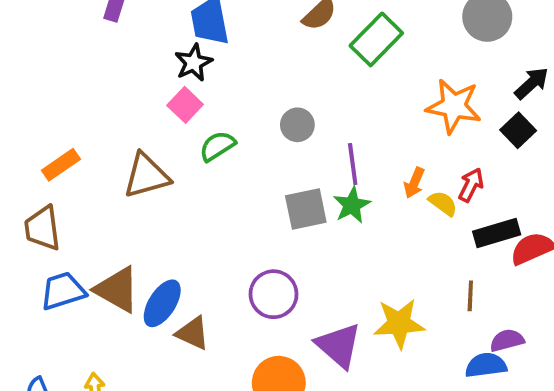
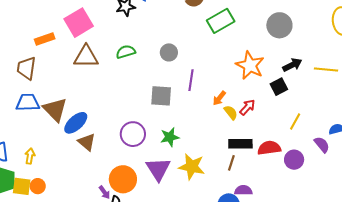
pink square: (185, 105) -> (79, 23), moved, size x1.6
green star: (352, 205) -> (170, 137), moved
black rectangle: (497, 233) -> (240, 144), moved

